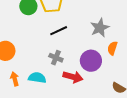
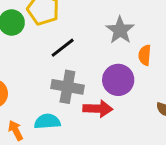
gray cross: (56, 58) -> (67, 87), size x1.5

